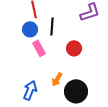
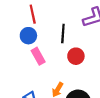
black line: (52, 26) -> (63, 33), moved

